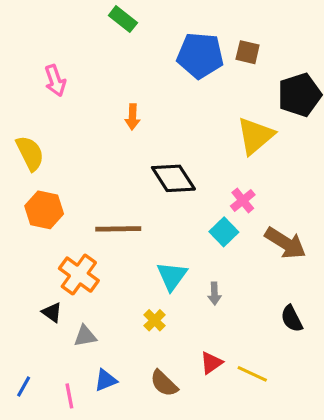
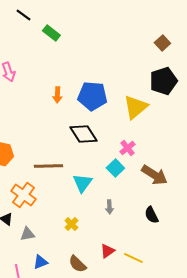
brown square: (248, 52) -> (162, 43), moved, turned 35
blue pentagon: (200, 55) -> (92, 96), moved
cyan triangle: (172, 276) -> (82, 183), moved
black semicircle: (292, 319) -> (151, 215), moved

